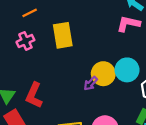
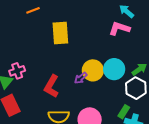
pink cross: (25, 41) -> (17, 71), moved
red L-shape: (34, 95) -> (51, 86), moved

